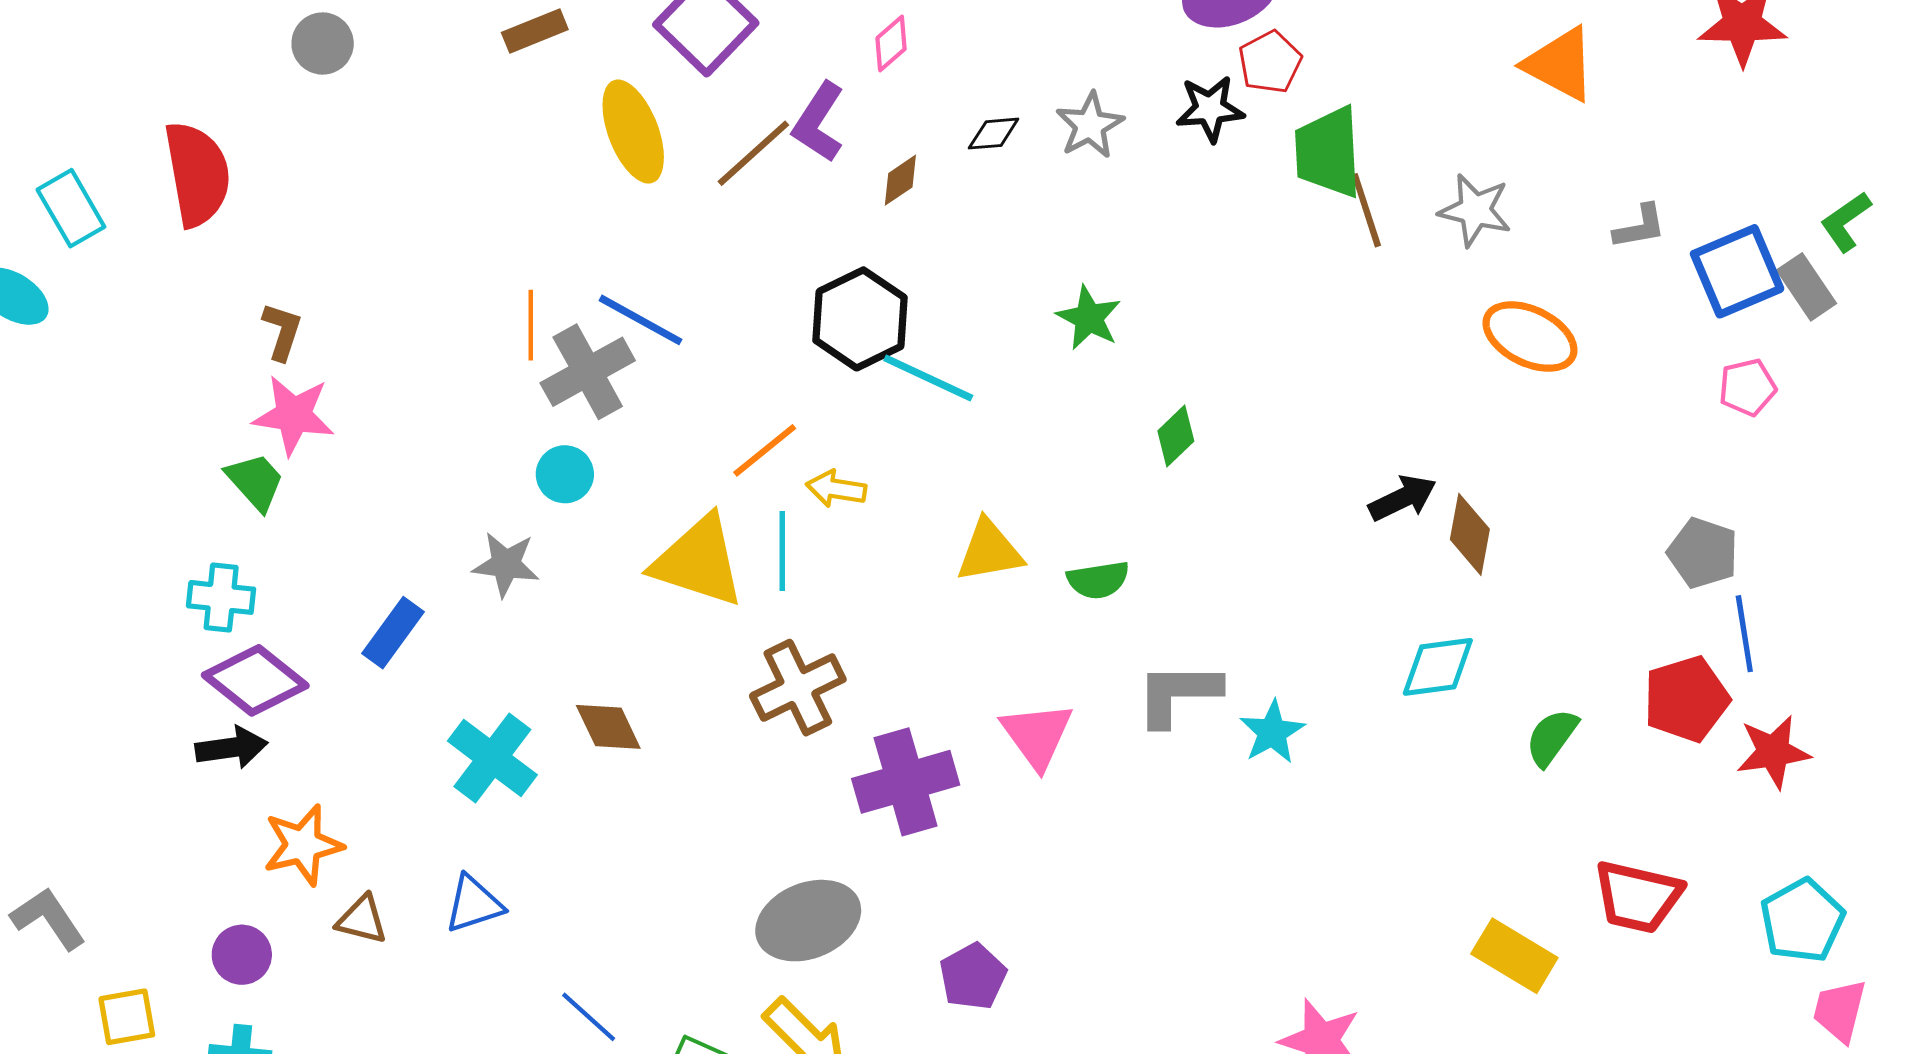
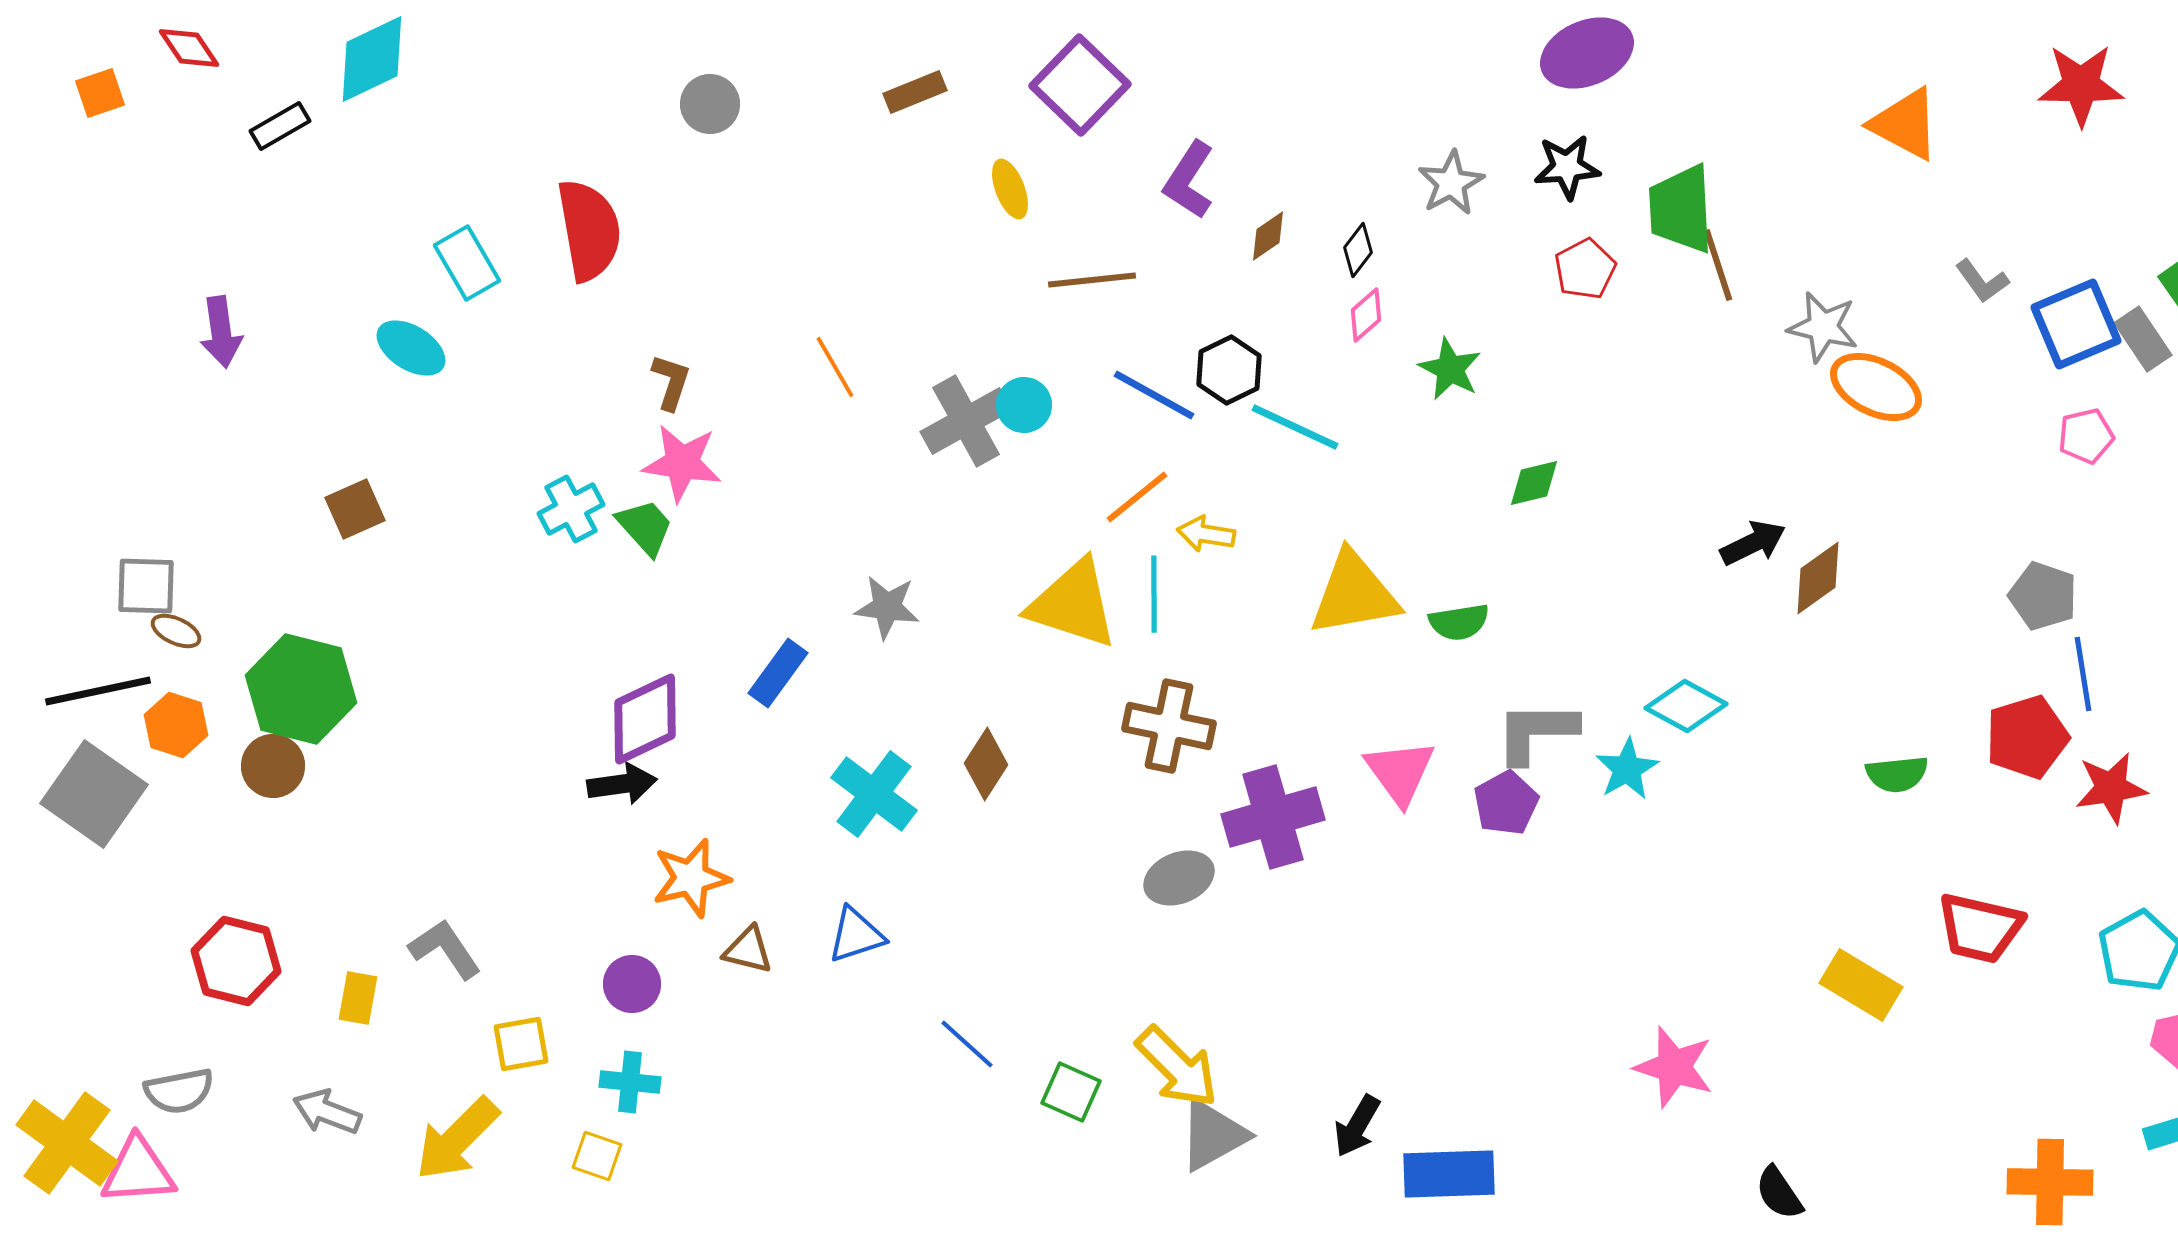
pink diamond: (891, 43) -> (1366, 315), moved
red pentagon: (1270, 62) -> (1585, 269), moved
yellow ellipse: (633, 132) -> (1010, 189), size x0.6
black diamond: (994, 134) -> (1358, 250), moved, turned -48
brown line: (753, 153) -> (1092, 280), moved, turned 36
gray star: (1475, 210) -> (1823, 327), moved
gray L-shape: (1640, 227) -> (1982, 281), turned 64
black hexagon: (860, 319) -> (1229, 370), size x0.7
blue line: (640, 320) -> (1154, 395), moved
orange line: (531, 325) -> (835, 367), moved, turned -30
green diamond: (1176, 436) -> (1534, 483), turned 30
cyan circle: (565, 474) -> (1024, 405), moved
brown diamond: (1470, 534) -> (1818, 578), turned 44
yellow triangle: (989, 551) -> (1354, 594), size x1.4
cyan cross: (221, 597) -> (571, 509), moved, turned -34
cyan diamond: (1438, 667) -> (1686, 706), moved, turned 36
purple diamond: (255, 680) -> (645, 719), turned -64
brown cross: (798, 688) -> (1169, 726), turned 38
brown diamond: (608, 727) -> (986, 764), turned 58
green semicircle: (1552, 737) -> (1897, 774), turned -132
gray ellipse: (808, 921) -> (1179, 878), moved, size x0.7
purple pentagon: (973, 976) -> (1506, 803), moved

